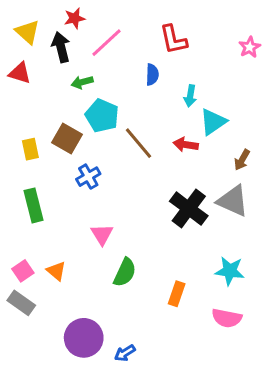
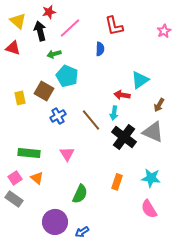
cyan arrow: (190, 96) -> (114, 113), moved
brown line: (138, 143) -> (91, 120), moved
green rectangle: (33, 205) -> (29, 153), moved, turned -70
green semicircle: (125, 272) -> (80, 194), moved
orange rectangle: (177, 294) -> (117, 182), moved
pink semicircle: (227, 318) -> (149, 209), turned 48

